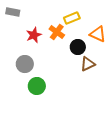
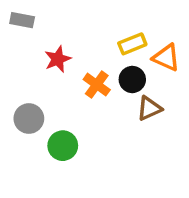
yellow rectangle: (72, 18) -> (132, 44), moved
orange cross: (57, 32) -> (97, 85), moved
gray circle: (25, 64) -> (29, 119), moved

